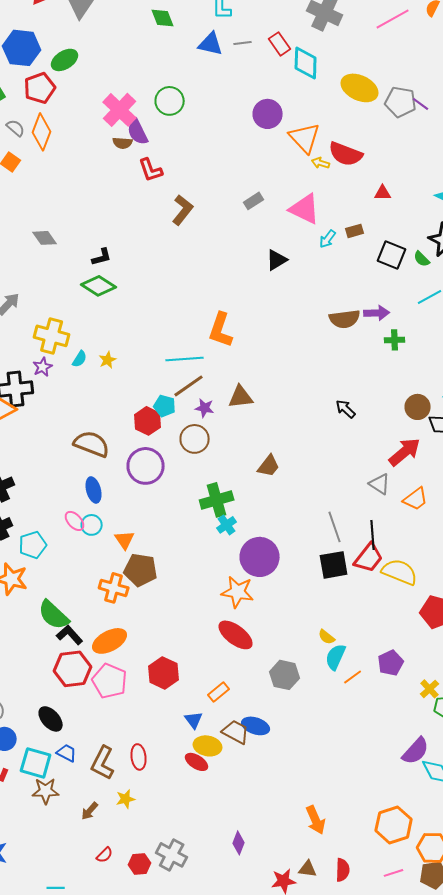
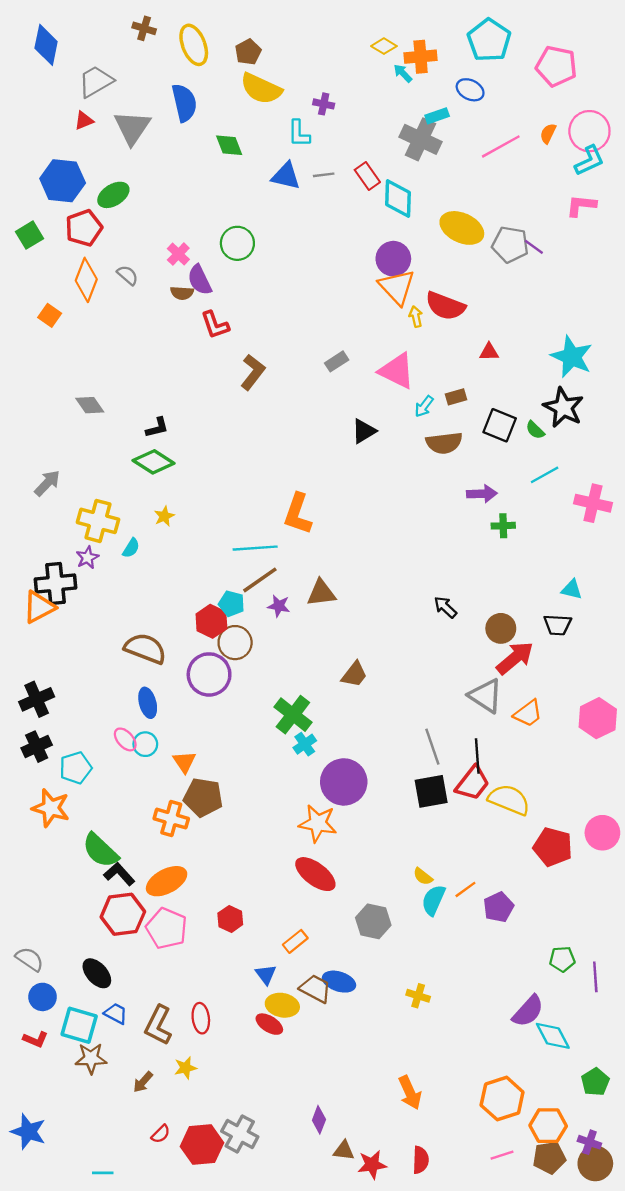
pink cross: (120, 110) -> (178, 254), size x0.6
purple circle: (268, 114) -> (393, 259), moved
gray semicircle: (16, 128) -> (128, 275), moved
yellow arrow: (321, 163) -> (416, 317), turned 60
brown semicircle: (345, 319) -> (444, 443), moved
yellow star: (108, 360) -> (164, 516), moved
brown circle: (418, 407) -> (501, 628), moved
brown circle: (195, 439) -> (235, 643), moved
gray triangle: (380, 484) -> (485, 696), size x1.4
green cross: (217, 500) -> (293, 715), turned -36
red hexagon: (164, 673) -> (230, 919), size x0.7
orange line: (353, 677) -> (465, 889), moved
yellow cross: (430, 689) -> (418, 996), moved, turned -30
red hexagon: (140, 864) -> (202, 1145), size x1.6
brown triangle: (308, 869) -> (344, 1150), moved
red semicircle: (343, 870) -> (421, 1160), moved

